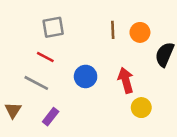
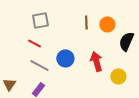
gray line: (36, 83) -> (39, 65), moved
yellow circle: (141, 108) -> (118, 76), moved

